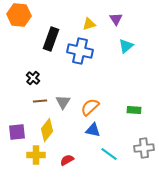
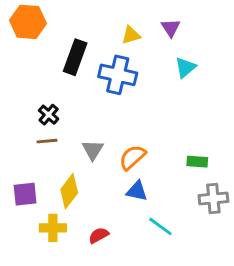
brown line: (40, 101) -> (47, 141), moved
gray cross: (144, 148) -> (213, 198), moved

